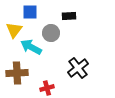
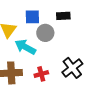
blue square: (30, 12) -> (32, 17), moved
red cross: (47, 88) -> (41, 74), moved

